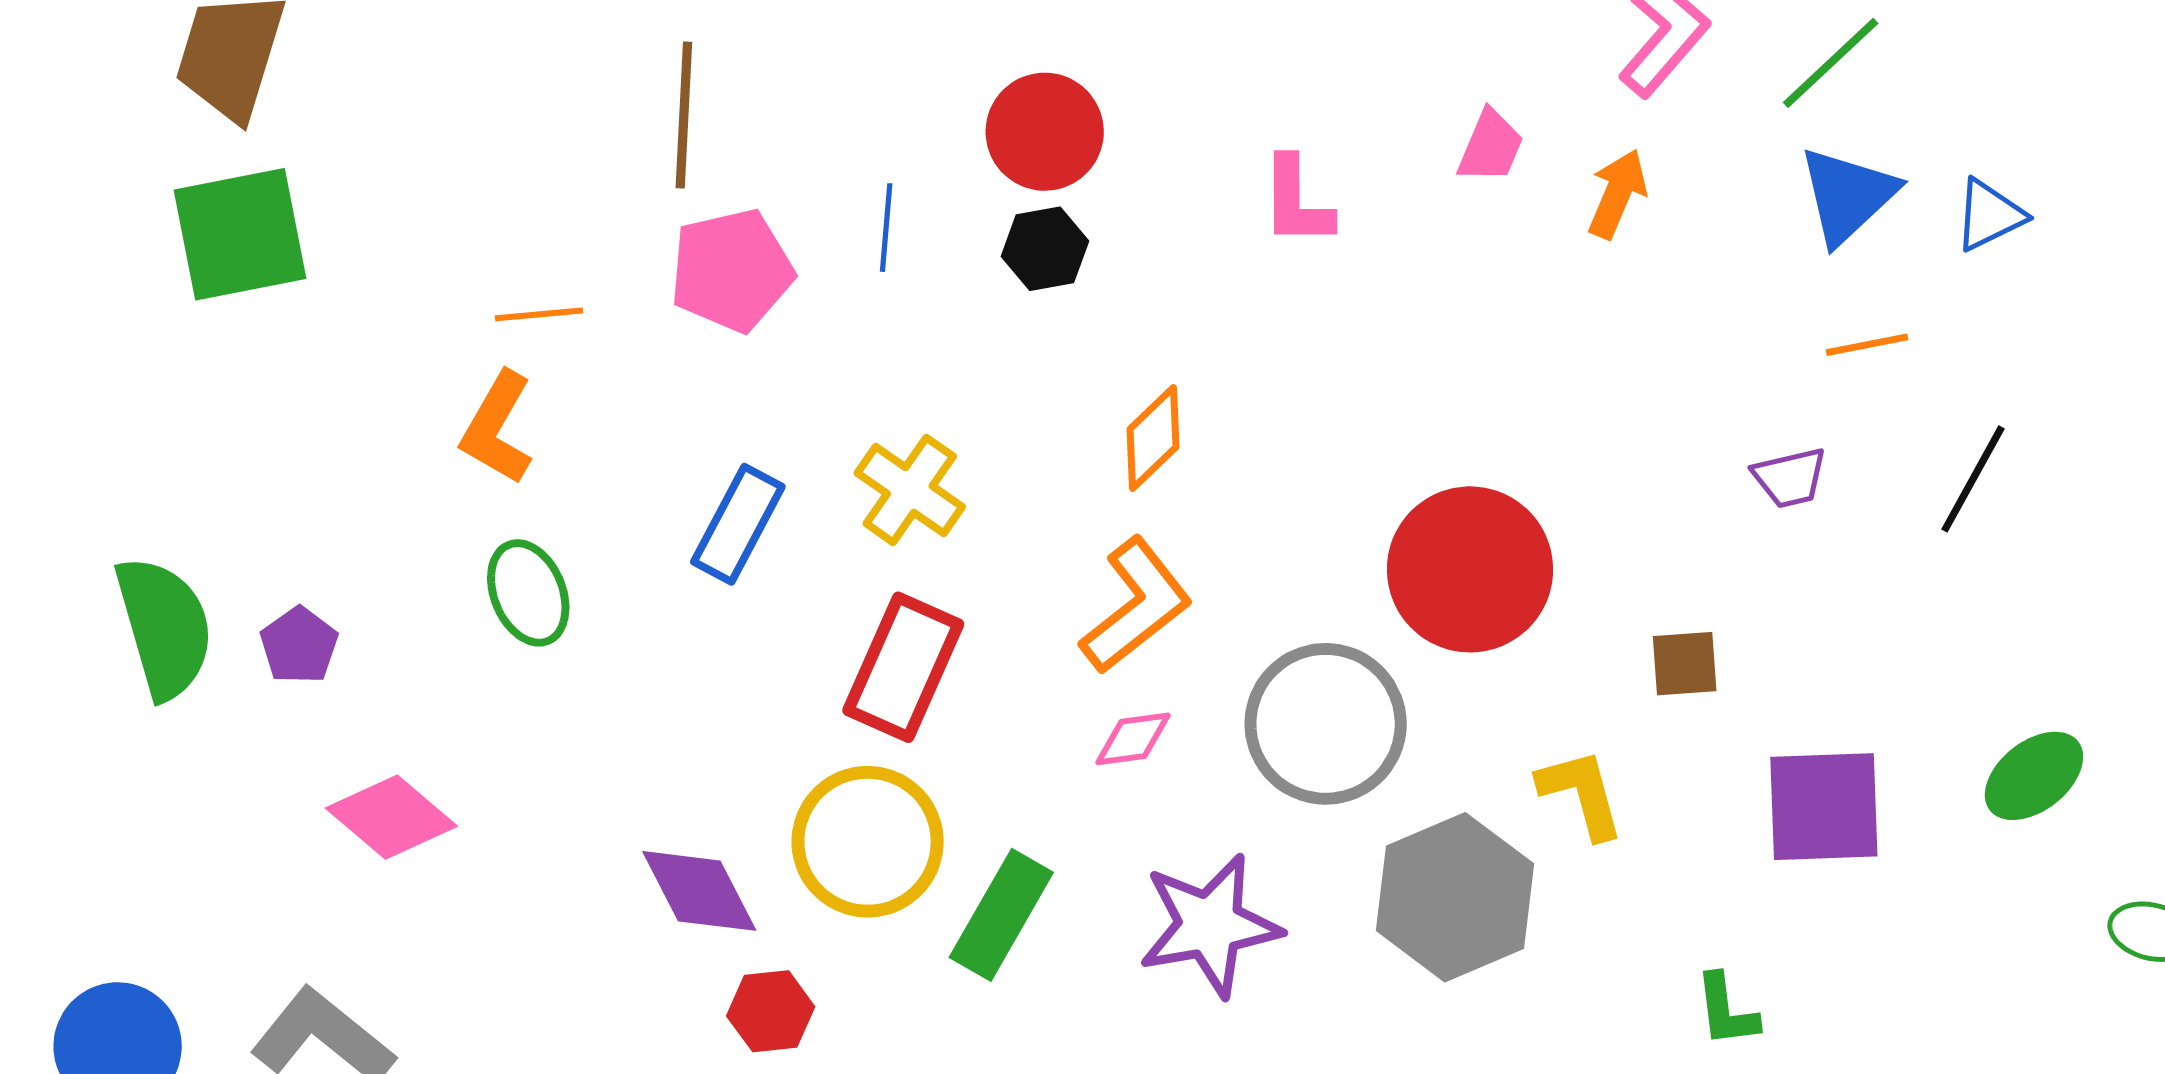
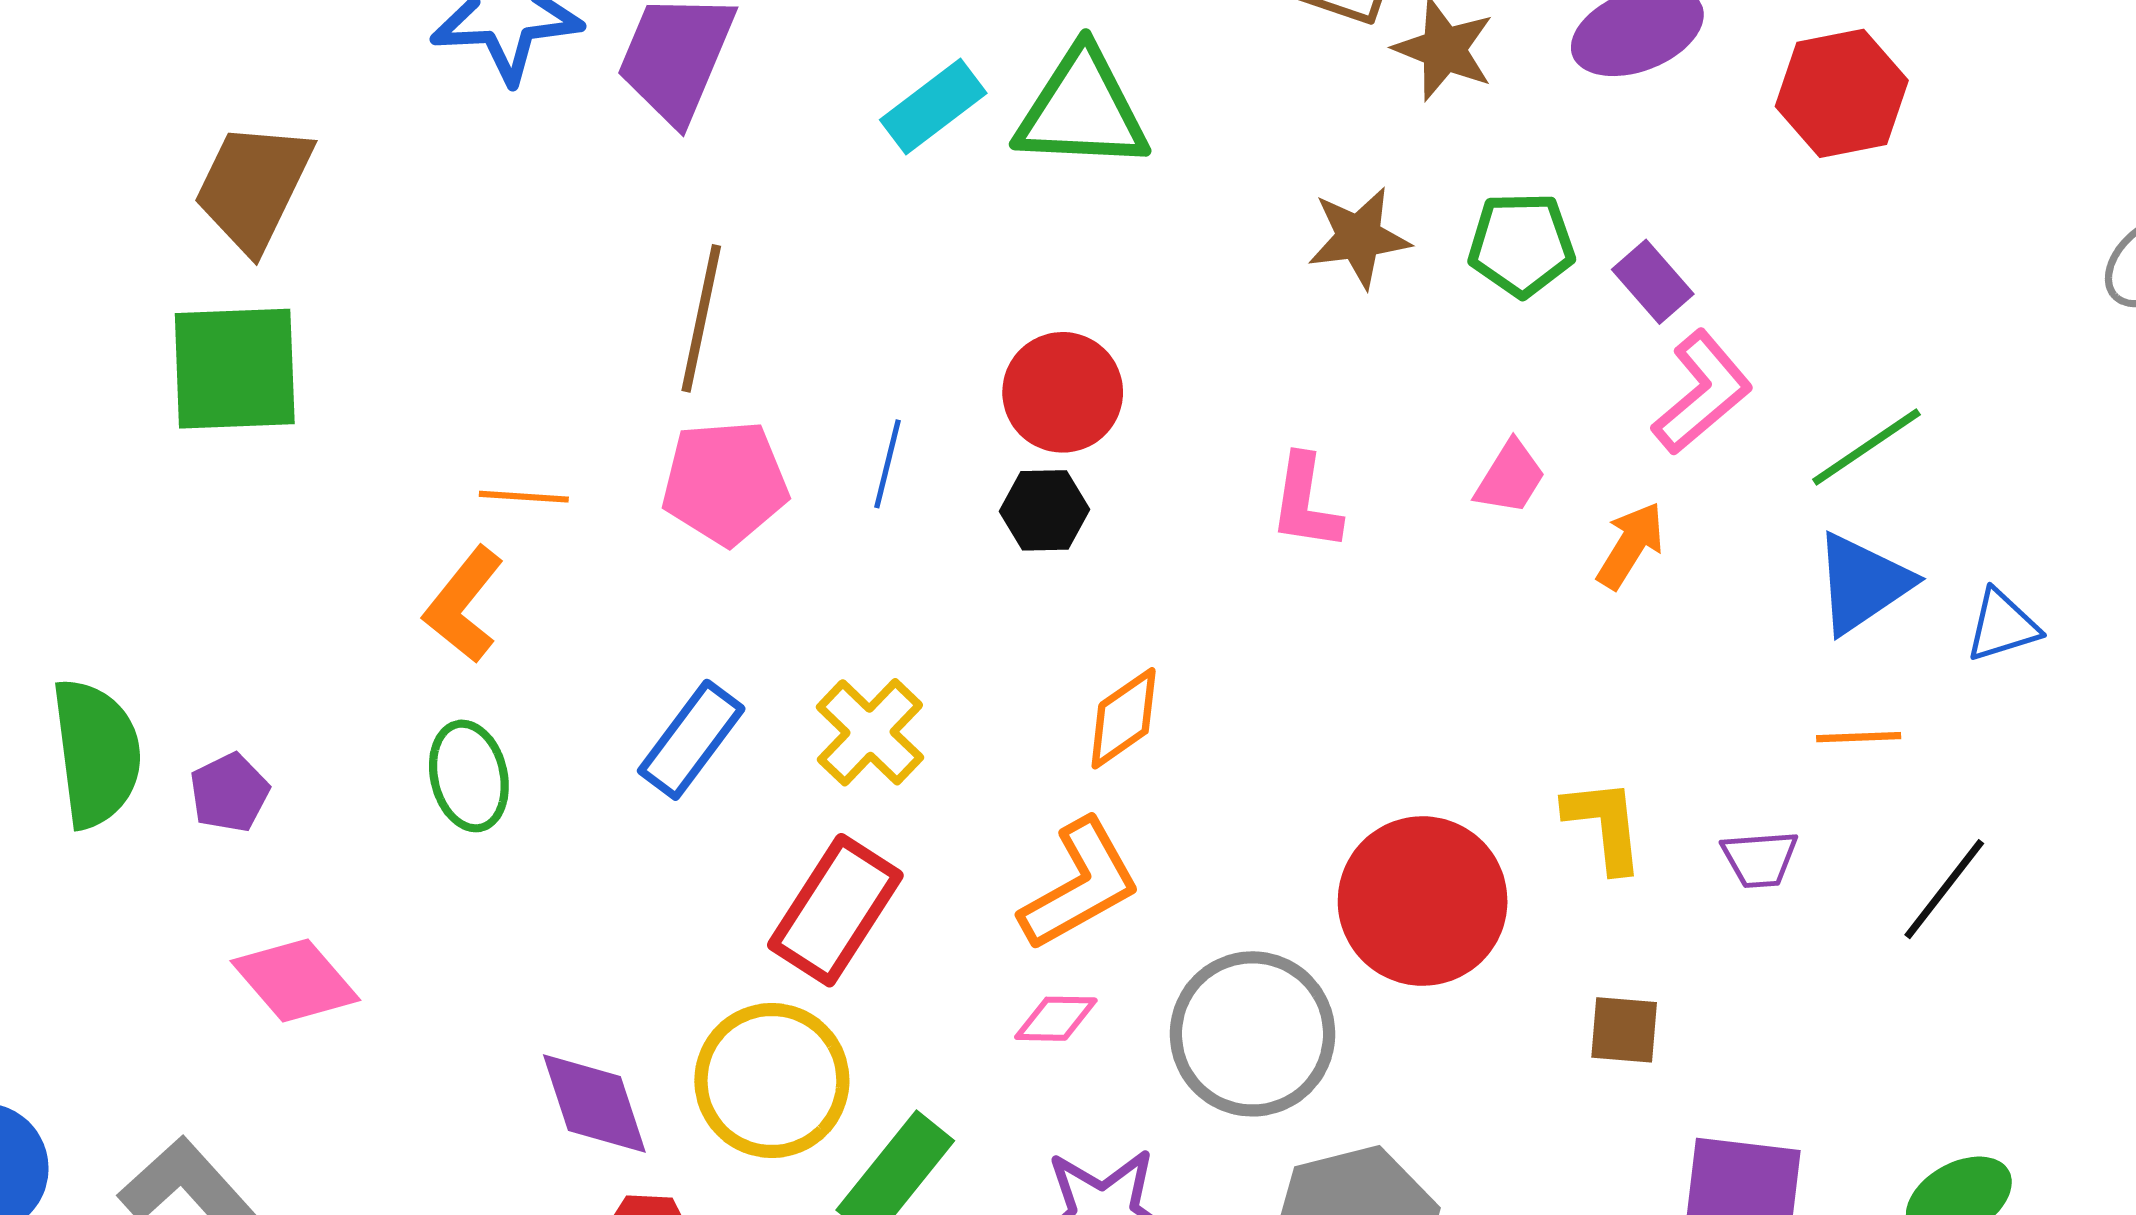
yellow L-shape: (1581, 794) -> (1604, 825), moved

